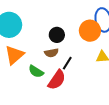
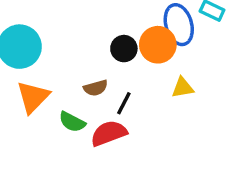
black circle: (57, 35) -> (124, 49), moved
red semicircle: (57, 80) -> (109, 133), turned -140

